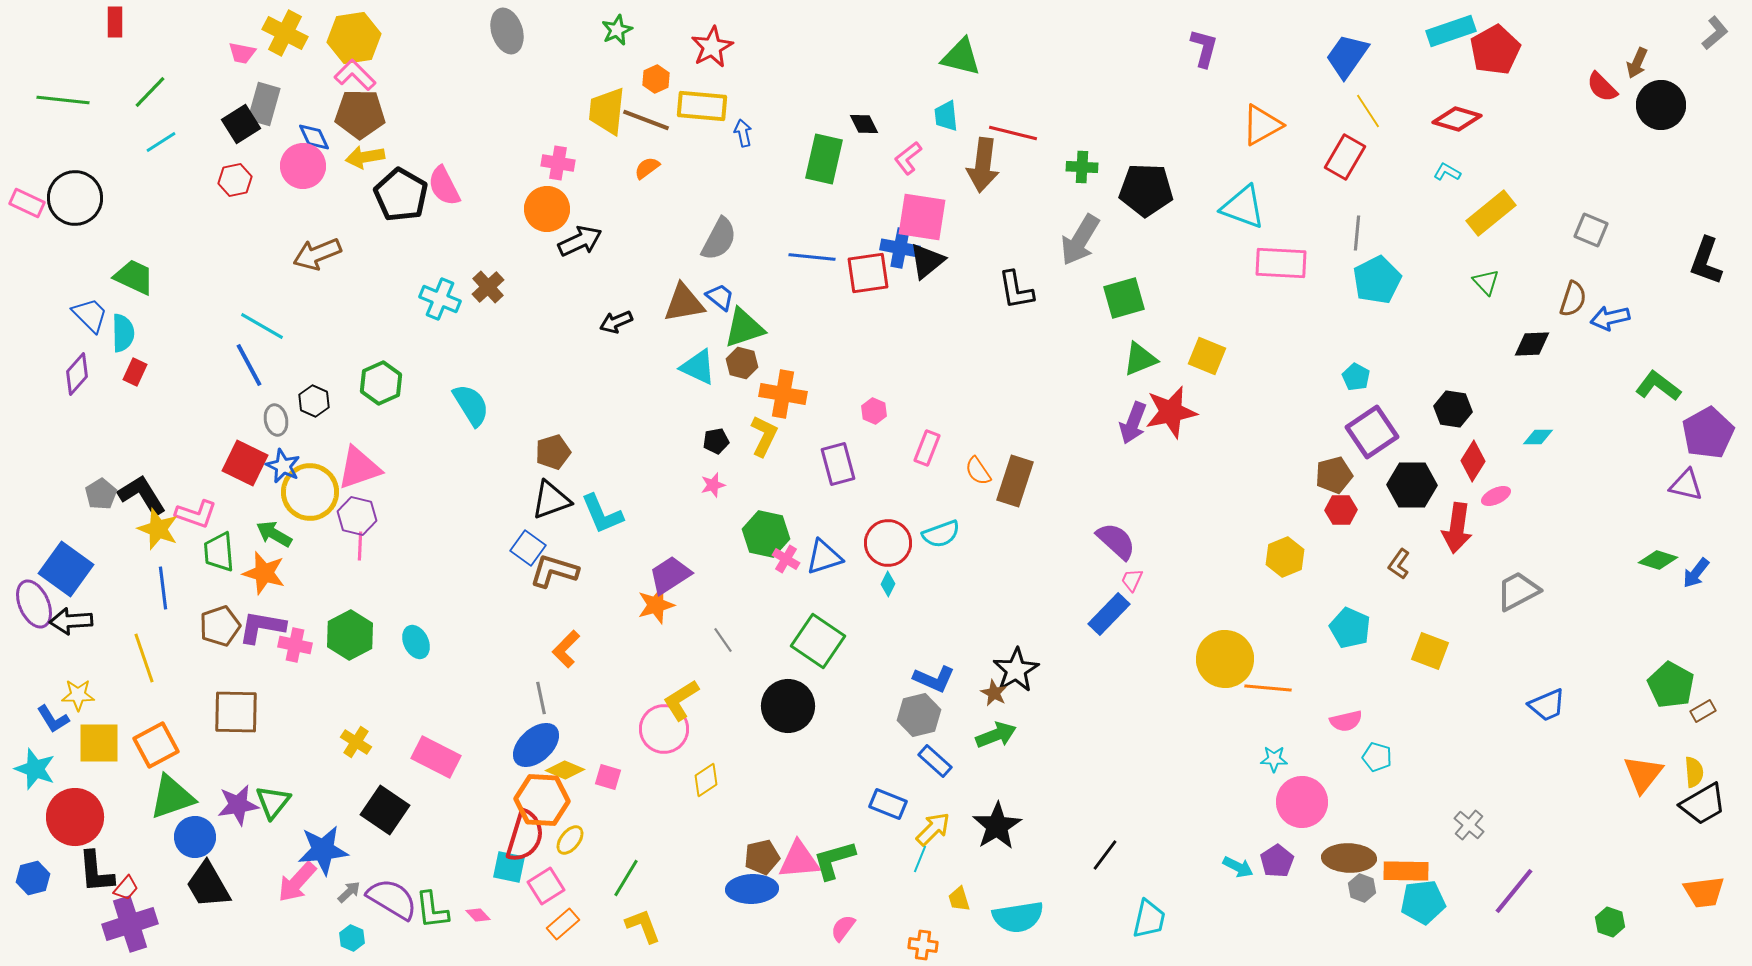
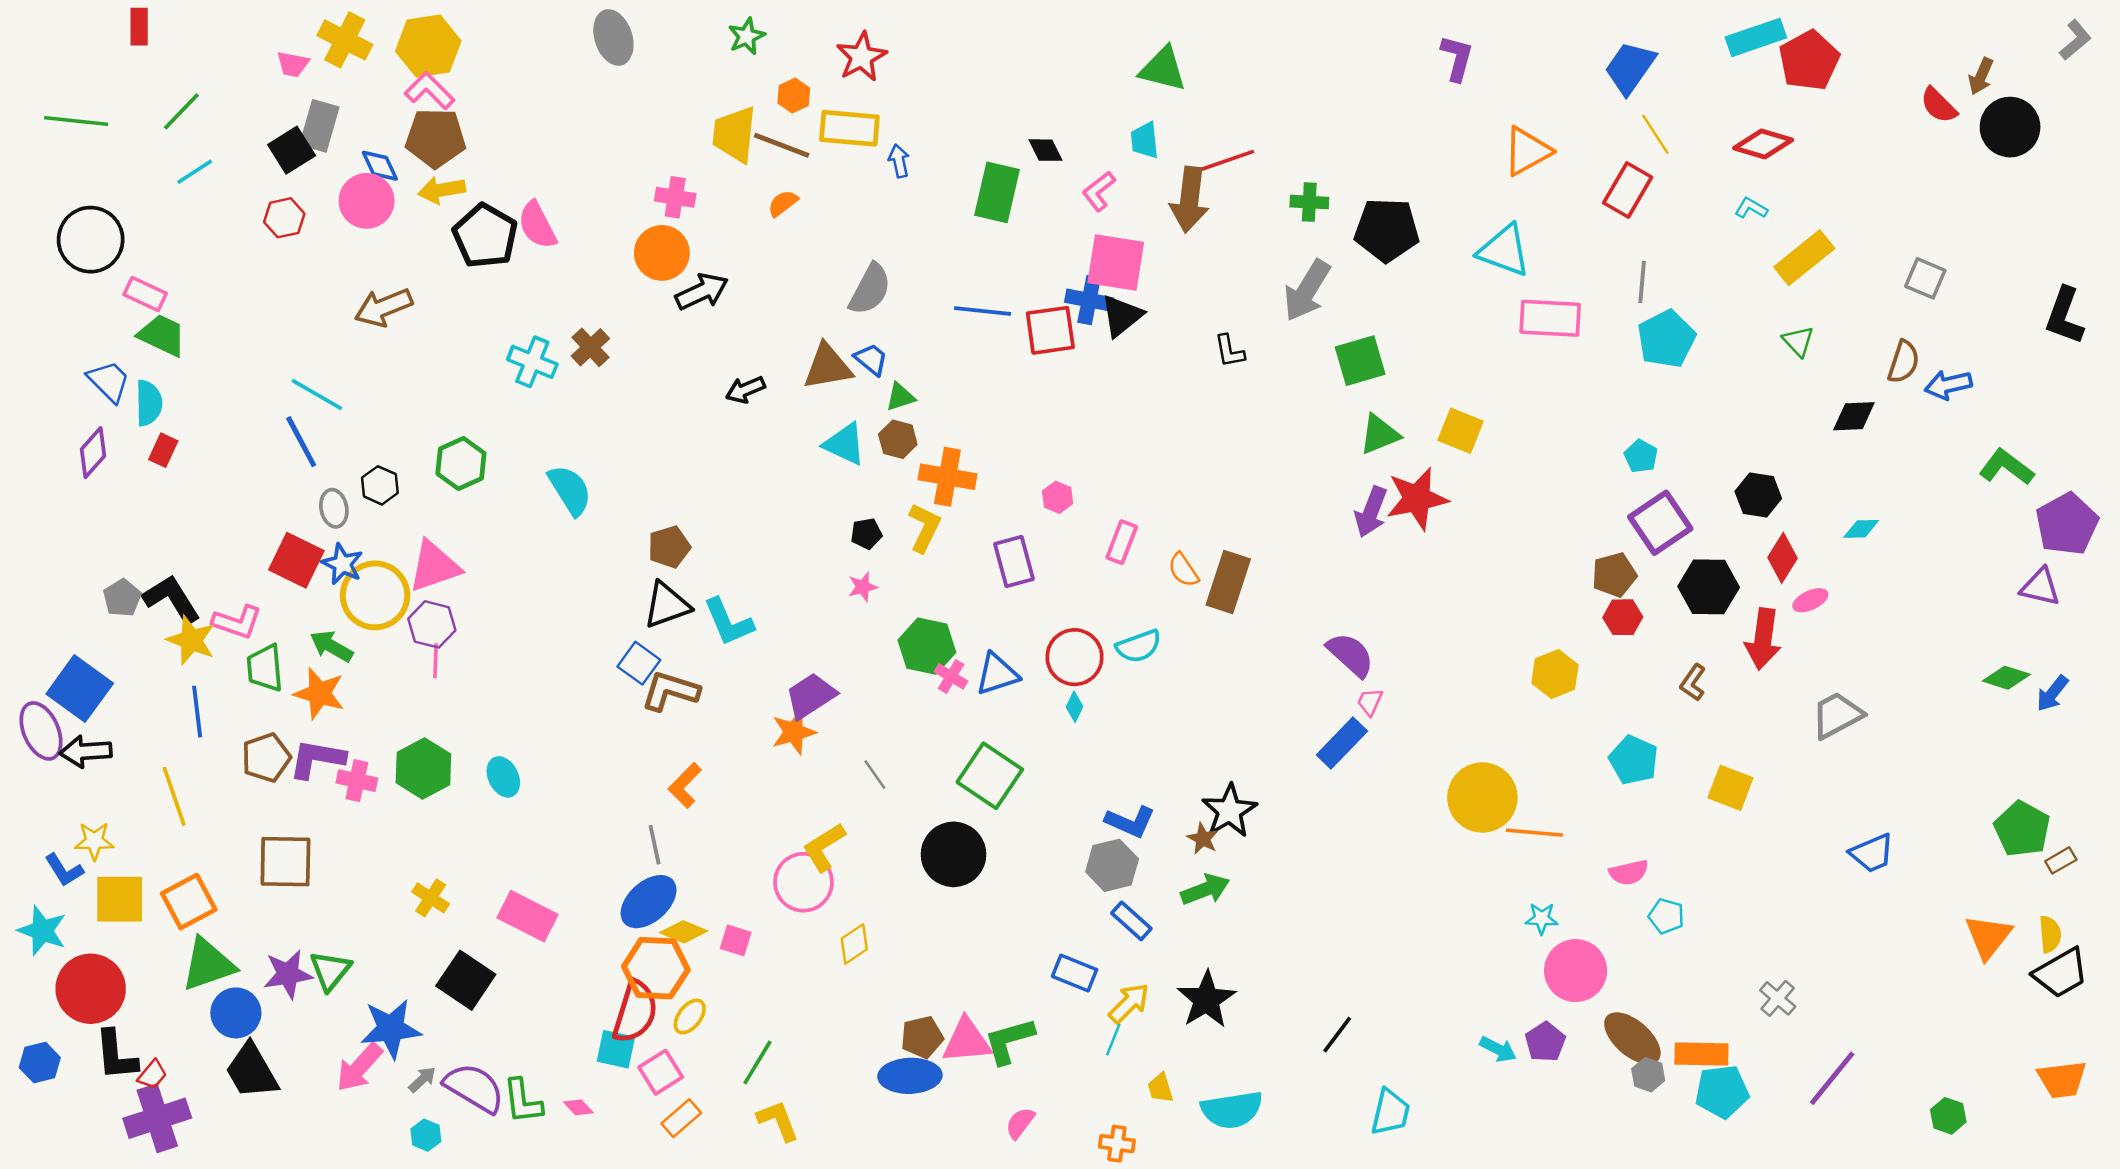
red line: (1013, 133) -> (1226, 161), turned -33
pink rectangle: (27, 203) -> (145, 294), moved
black L-shape: (1016, 290) -> (1229, 351), size x0.7
green triangle: (744, 328) -> (900, 397), size x0.6
brown ellipse: (1349, 858) -> (1632, 1038), turned 39

